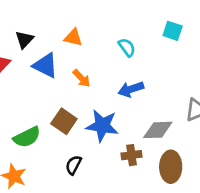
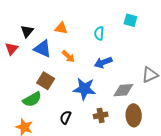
cyan semicircle: (127, 47) -> (99, 33), turned -136
brown square: (64, 121) -> (46, 81), moved
brown cross: (131, 155) -> (101, 115), moved

